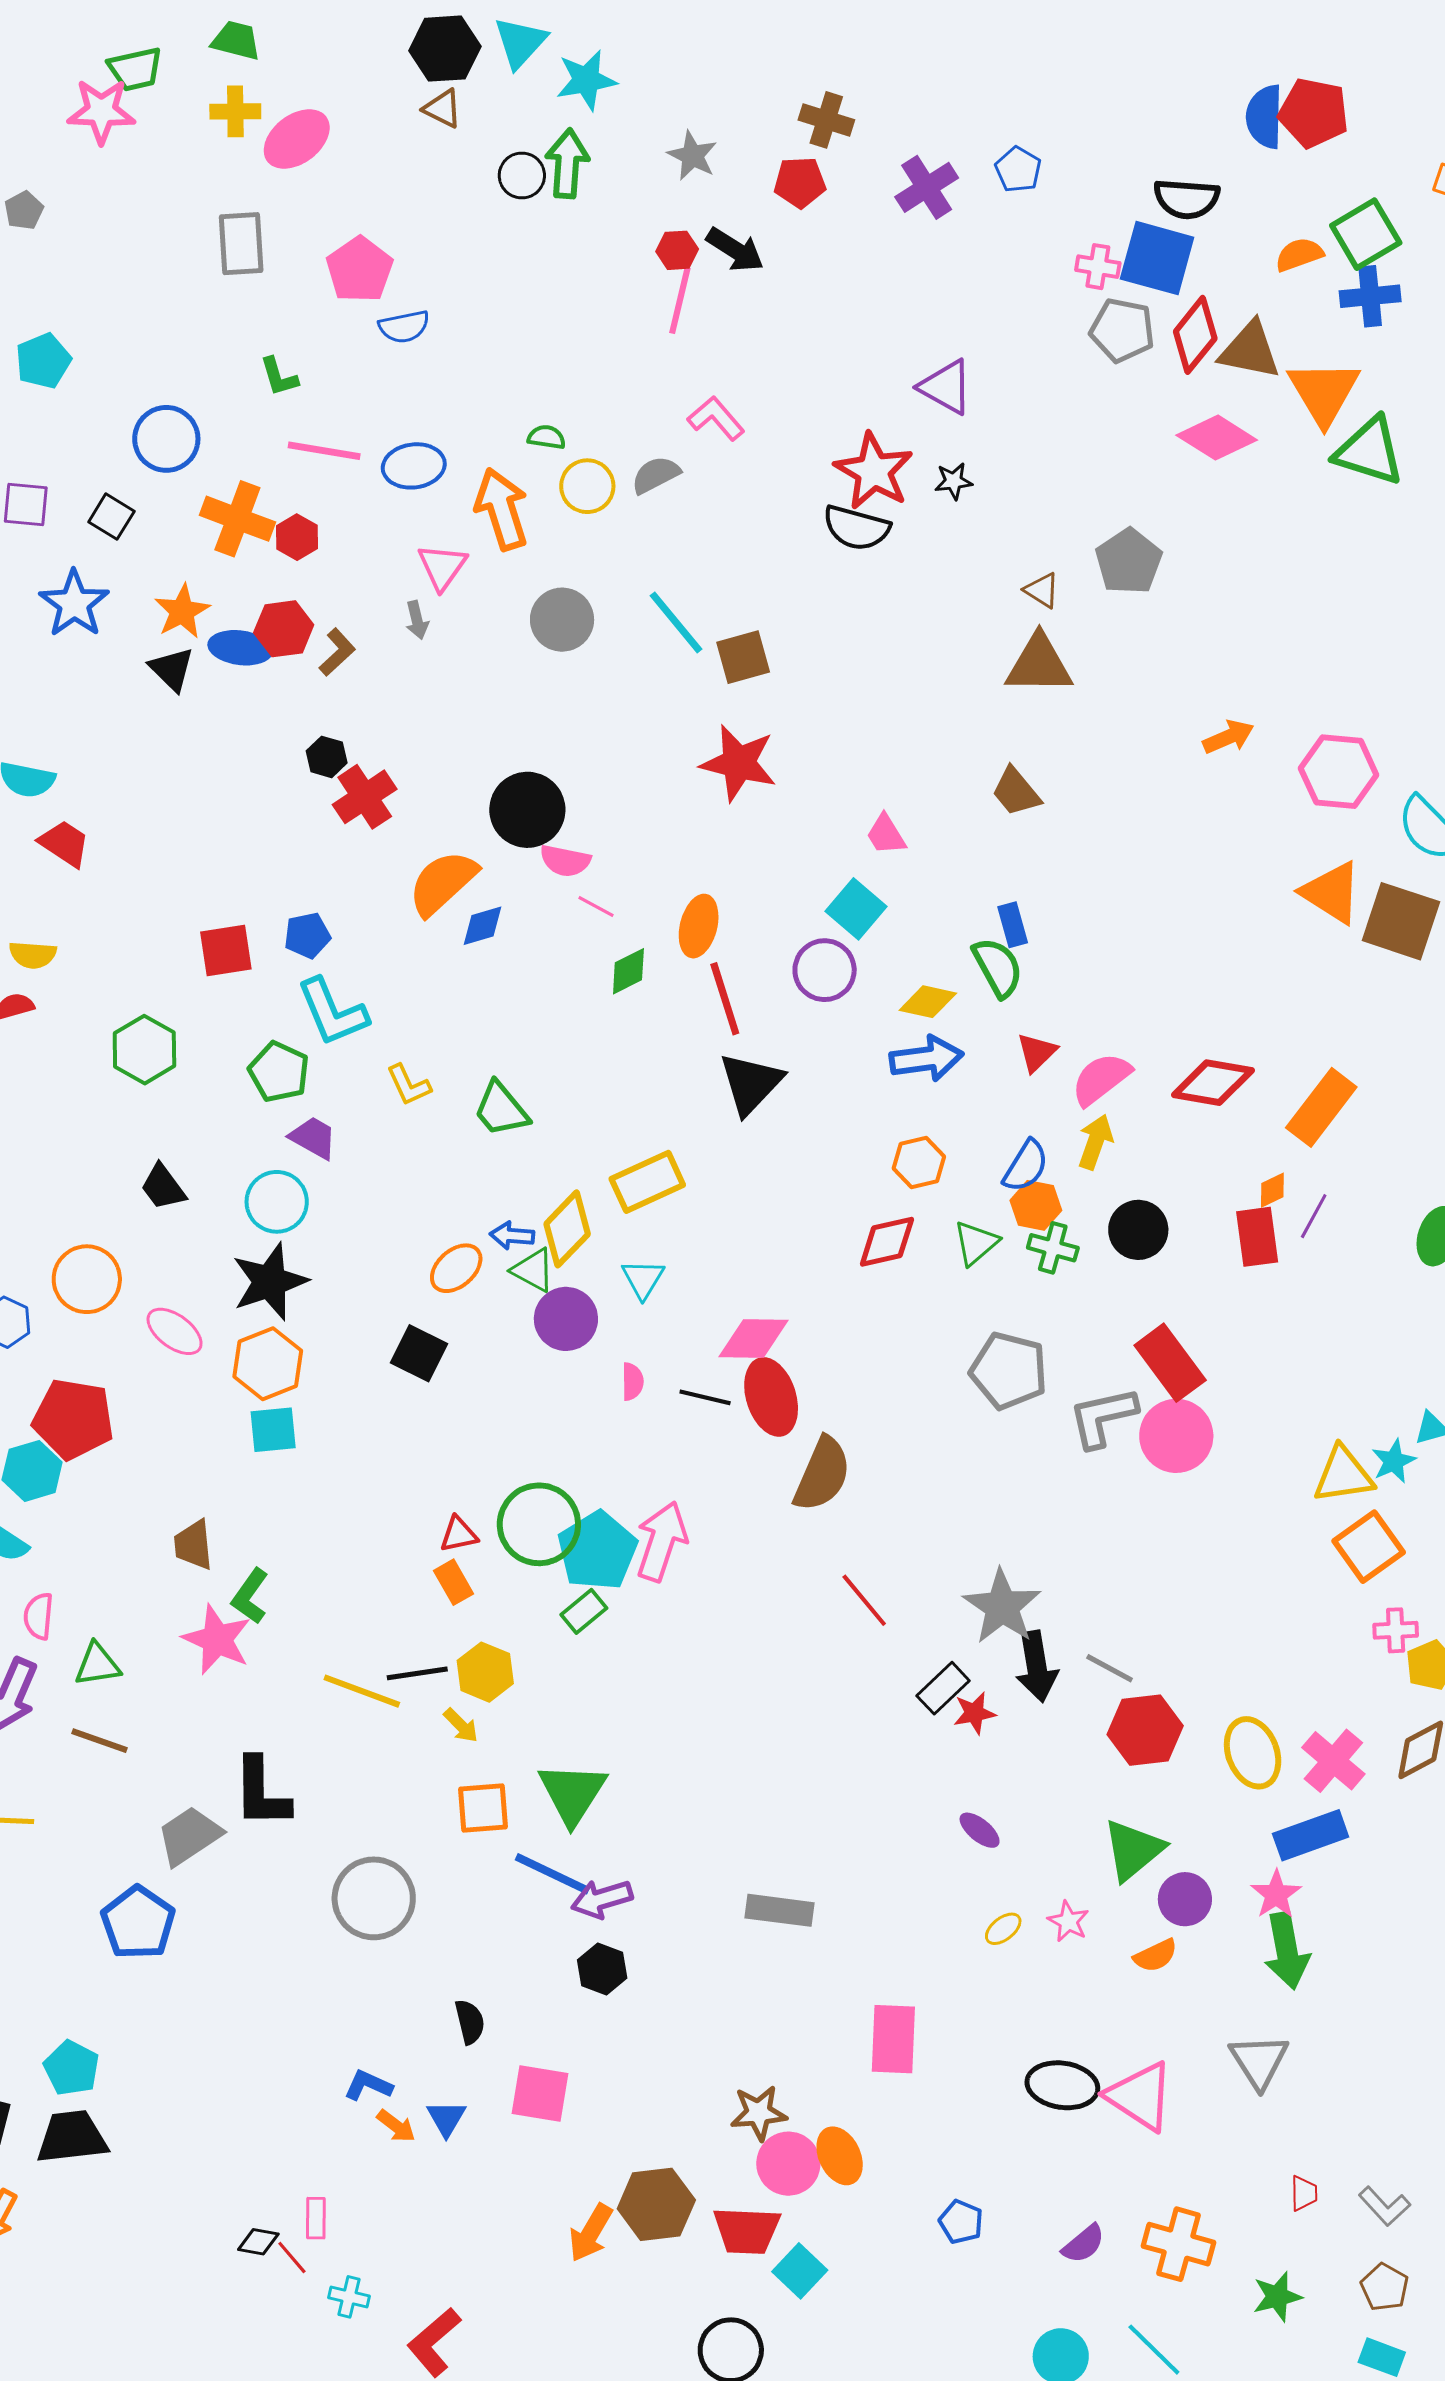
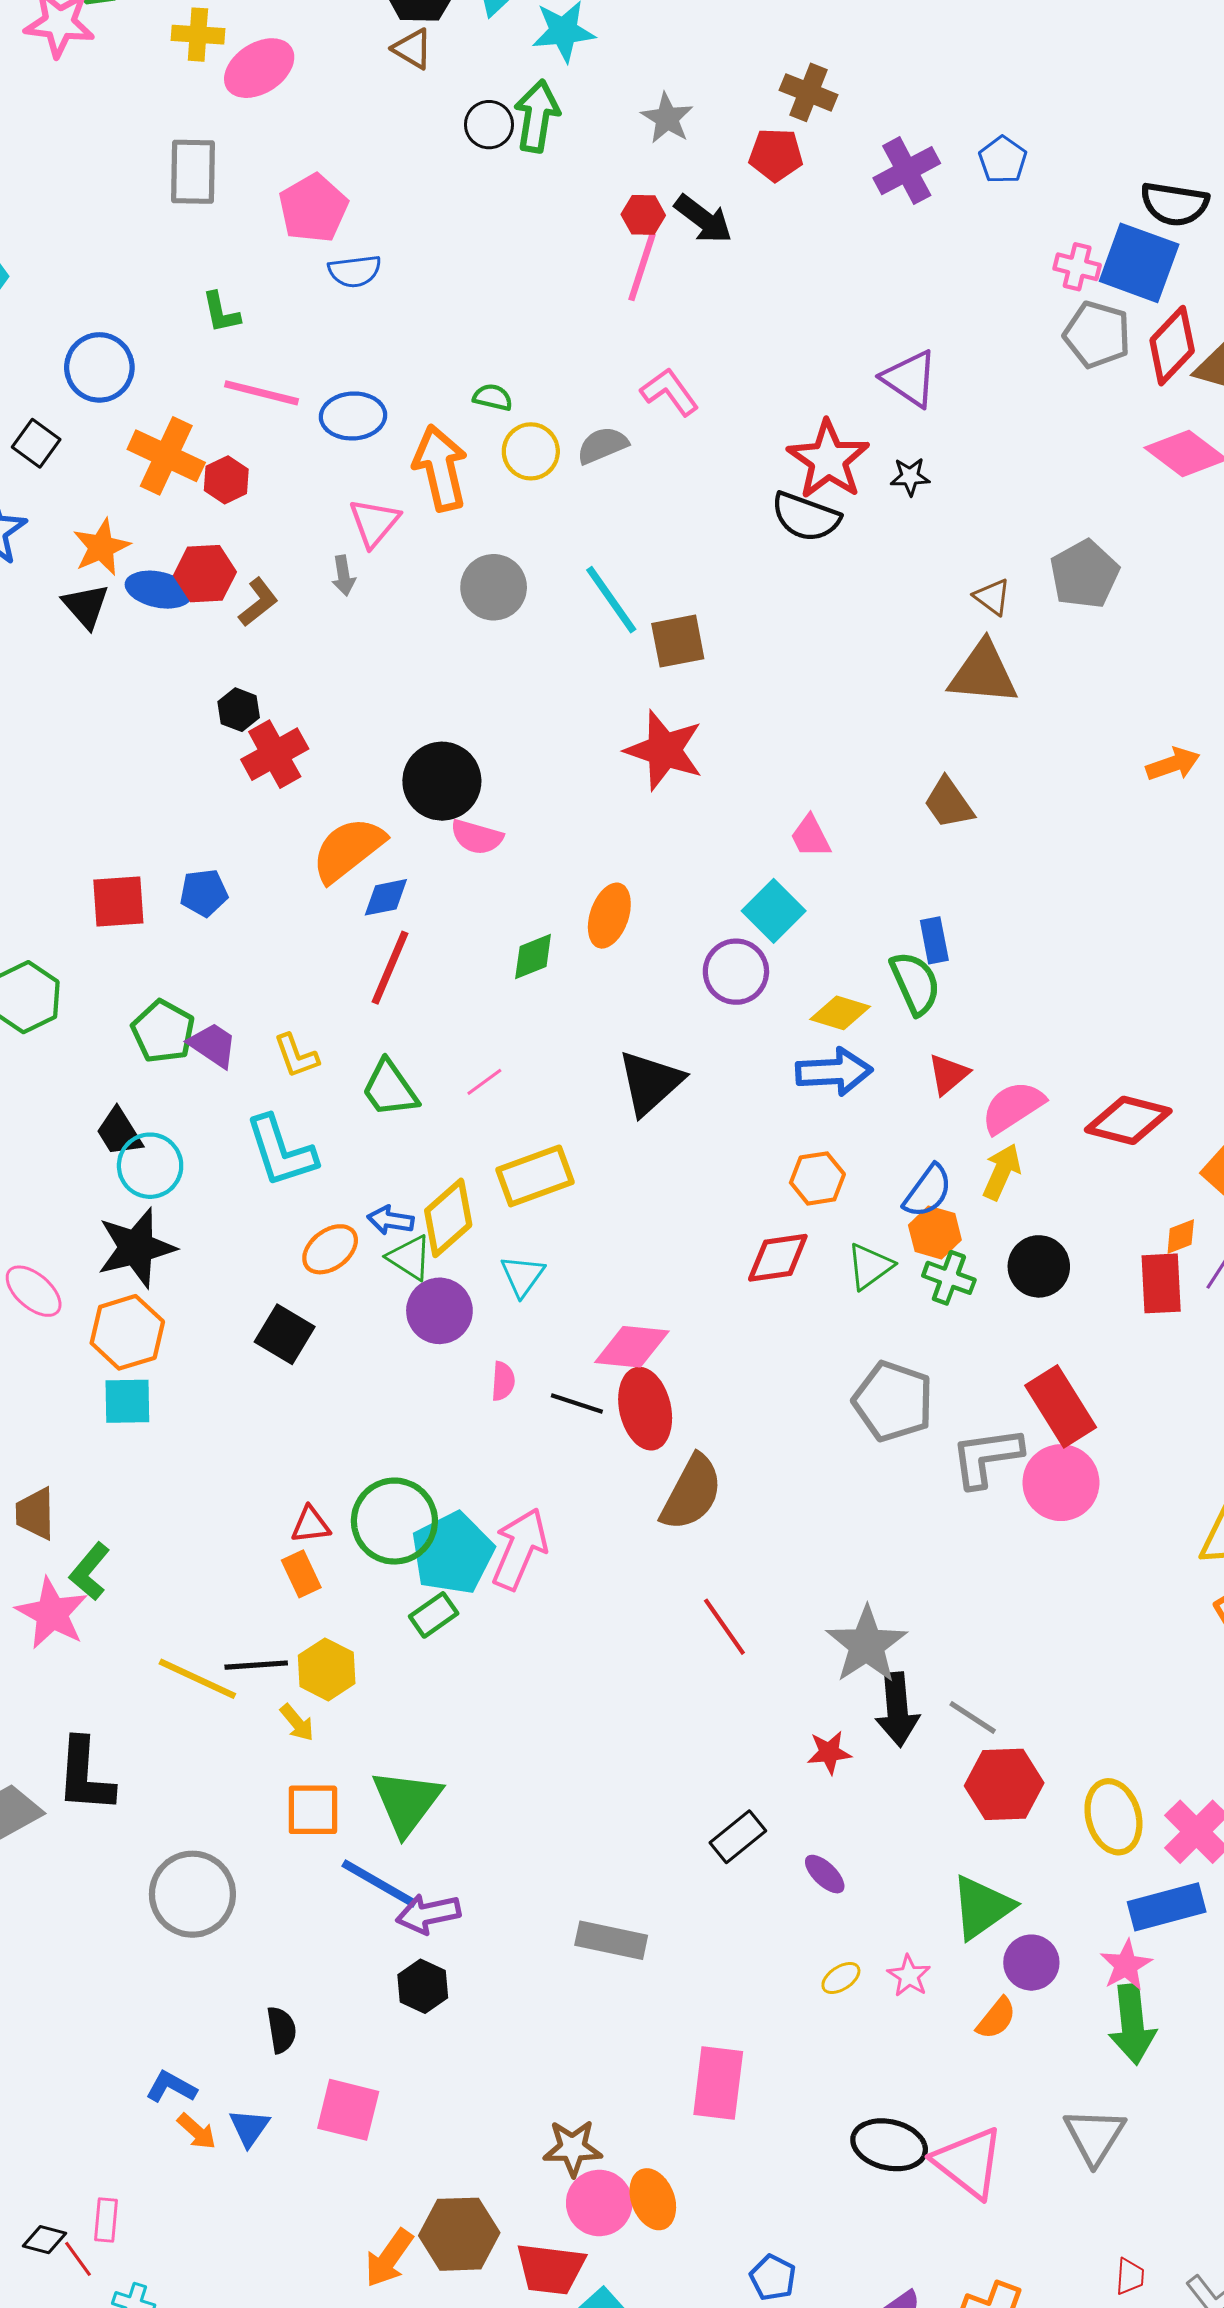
pink line: (596, 907) -> (484, 1082), moved, turned -69
red line: (725, 999) -> (390, 968), moved, turned 36
cyan L-shape: (332, 1012) -> (281, 1151), moved
purple trapezoid: (313, 1138) -> (213, 1045), moved
black trapezoid: (163, 1187) -> (119, 1132), moved
black rectangle: (943, 1688) -> (738, 1837), moved
orange semicircle: (1156, 1956) -> (996, 2018), turned -30

